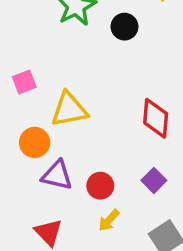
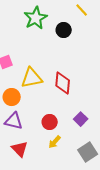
red diamond: (156, 118) -> (63, 83), moved
purple triangle: (57, 175) -> (14, 121), moved

